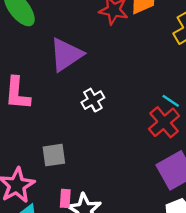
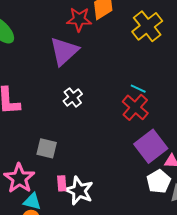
purple triangle: (66, 55) -> (64, 51), moved
gray square: (54, 155) -> (47, 148), turned 30

